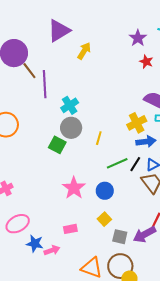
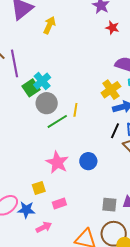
green square: (57, 145) -> (31, 88), moved, turned 36
green line: (117, 163) -> (57, 121), moved
yellow square: (104, 219) -> (39, 188), moved, turned 32
blue star: (35, 244) -> (26, 210), moved

